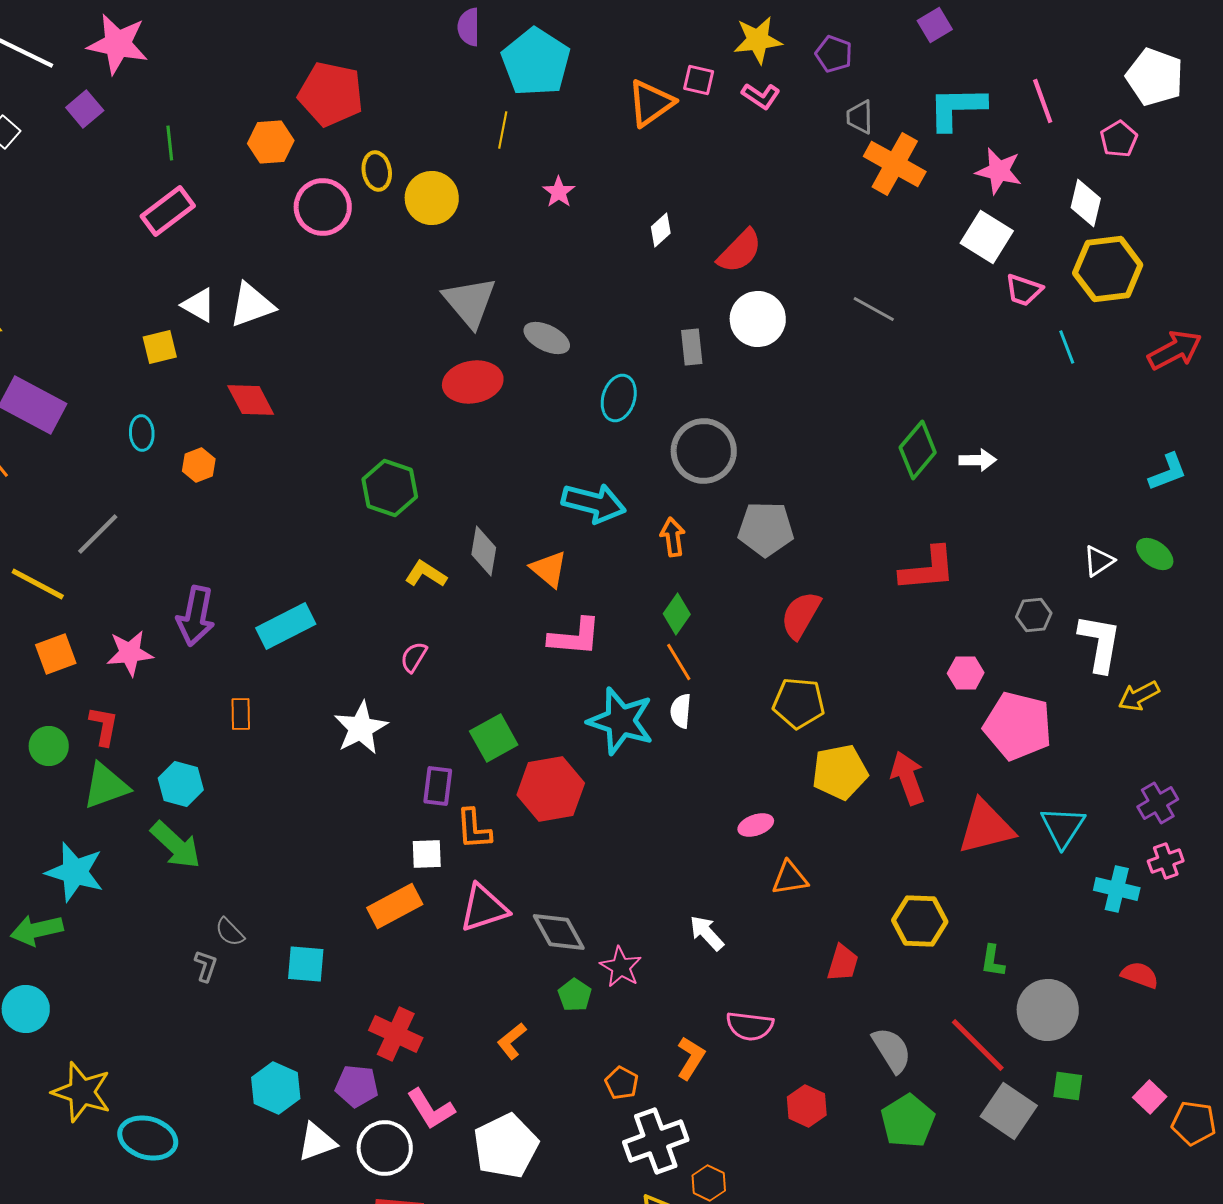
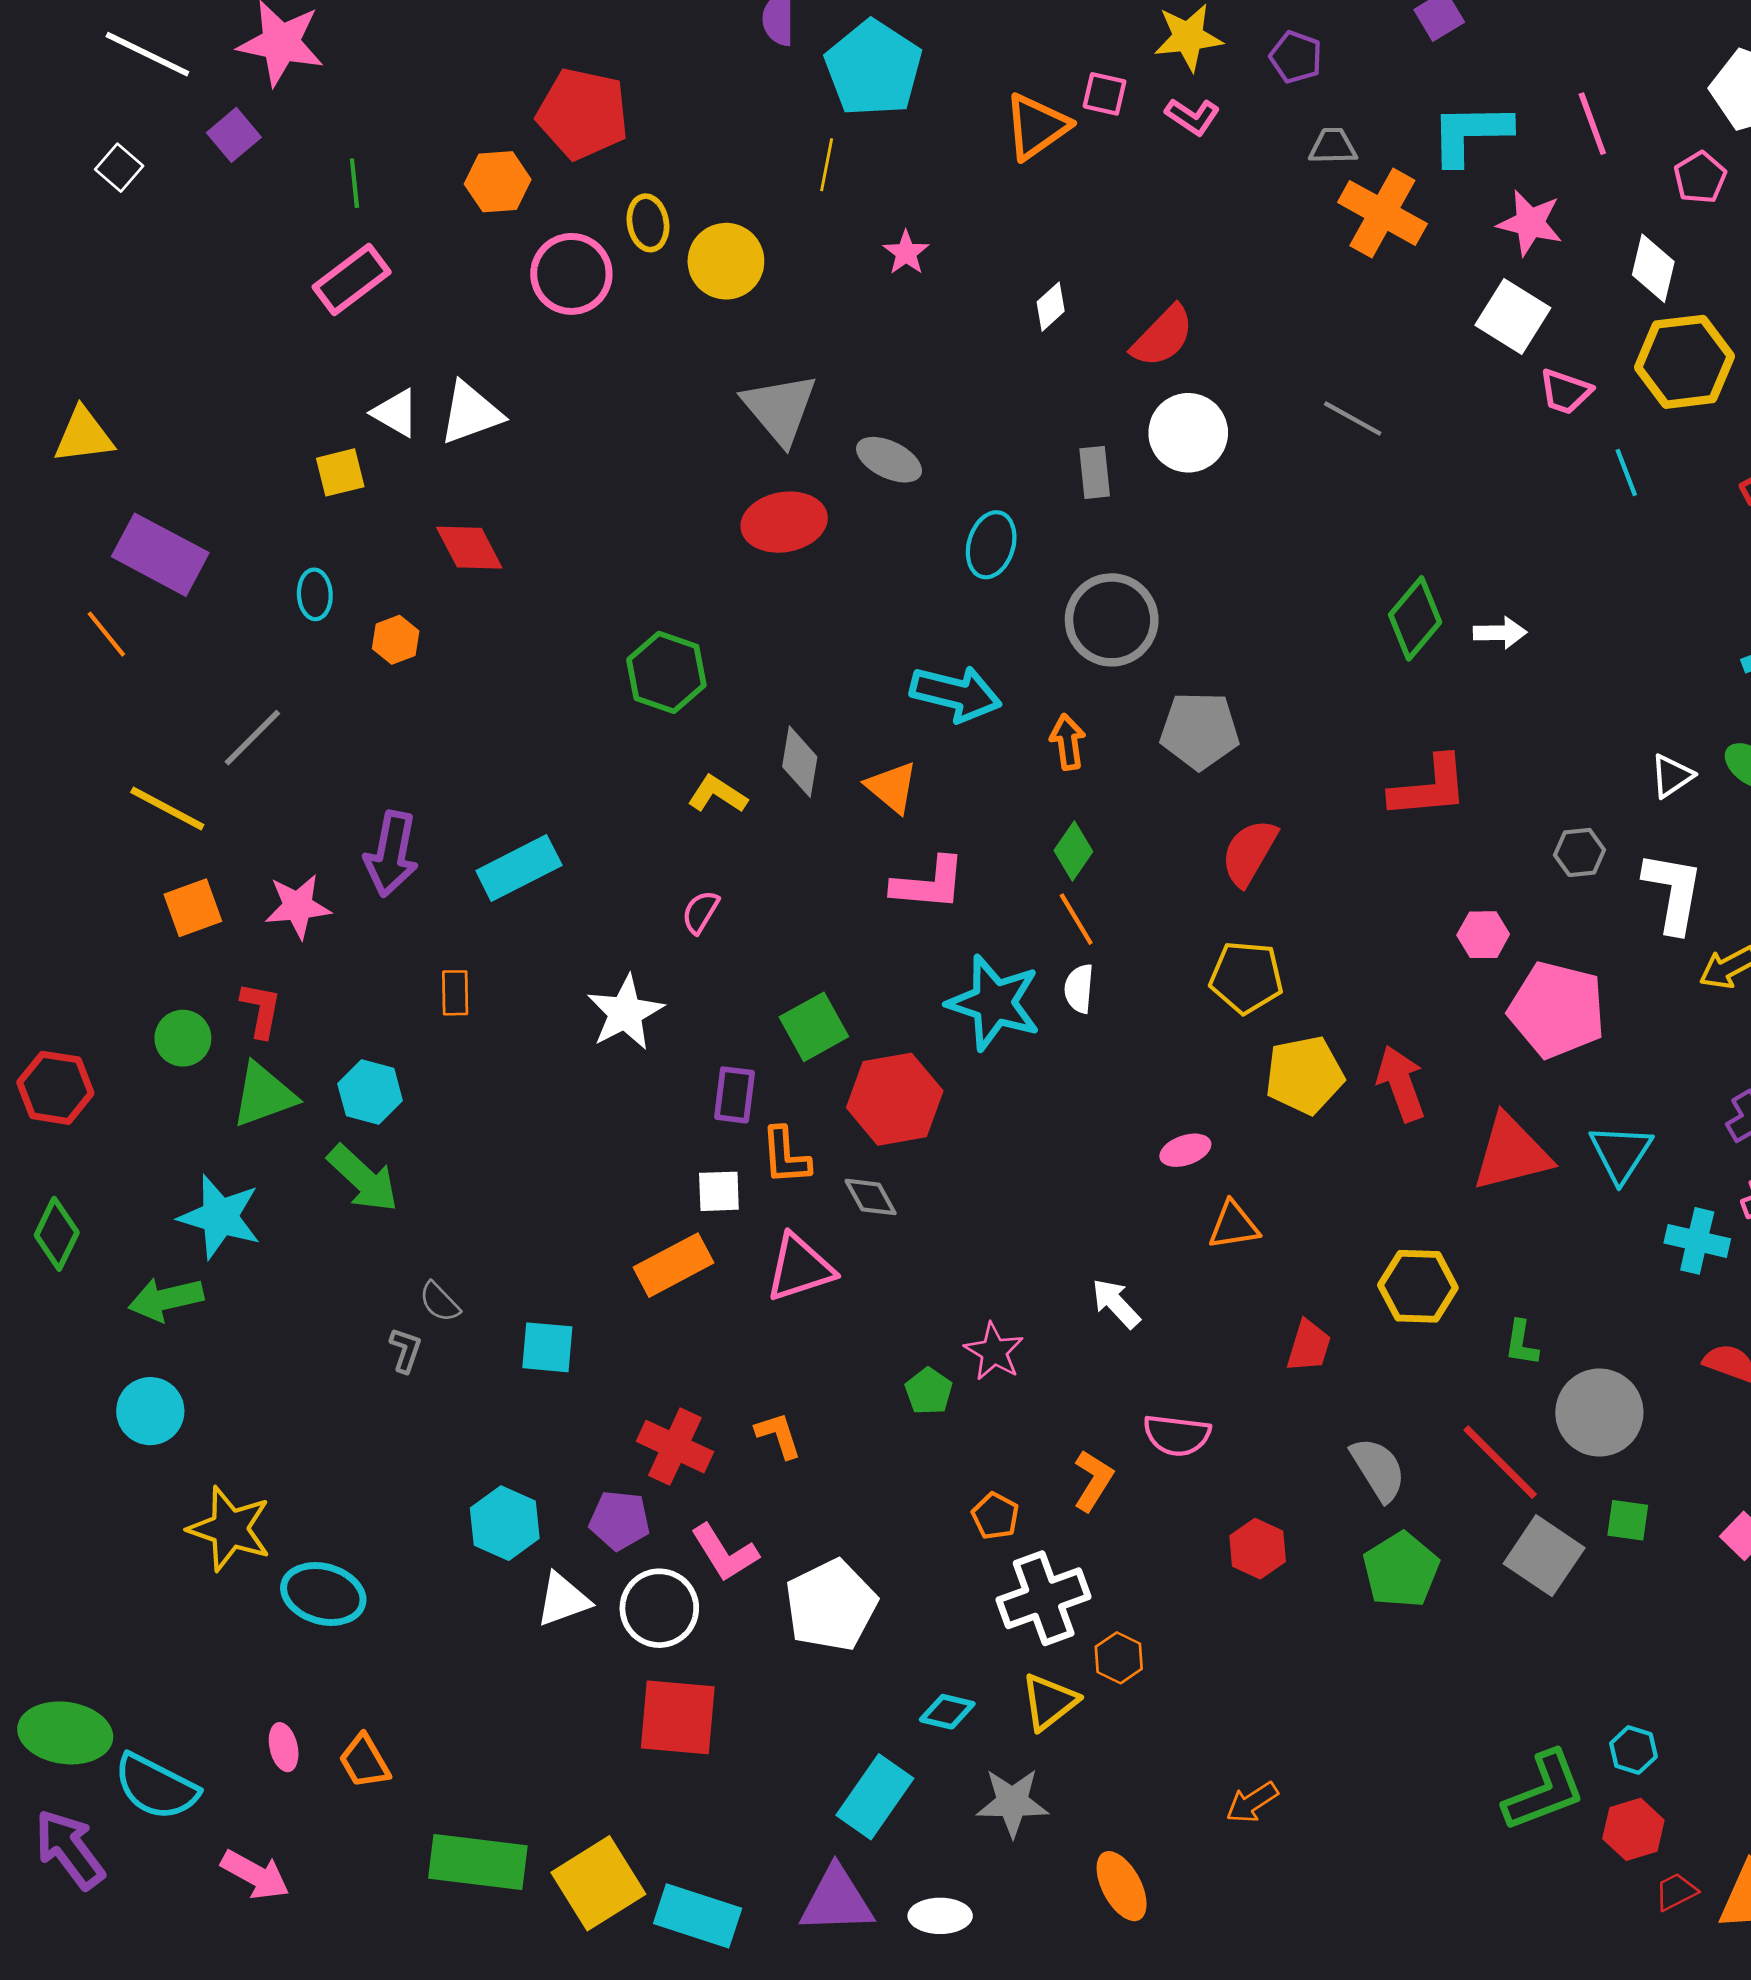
gray trapezoid: (860, 117) -> (1333, 146), turned 90
gray diamond: (559, 932) -> (871, 1197), moved, size x0.7
orange L-shape: (512, 1041) -> (778, 1435), moved, turned 111

